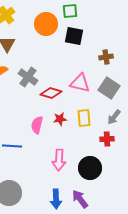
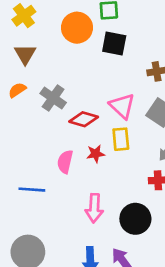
pink triangle: (80, 83) -> (122, 106), turned 30
yellow rectangle: (84, 118) -> (121, 139), moved

